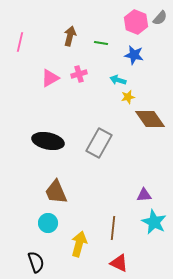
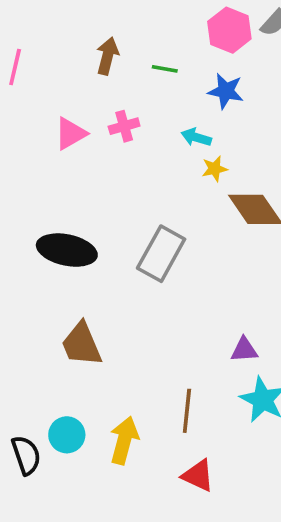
cyan circle: (48, 223) -> (67, 435), moved
black semicircle: (36, 262) -> (26, 455), moved

